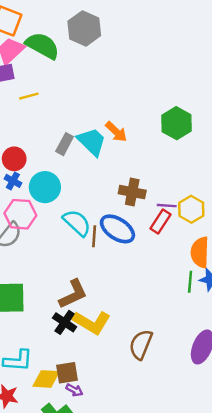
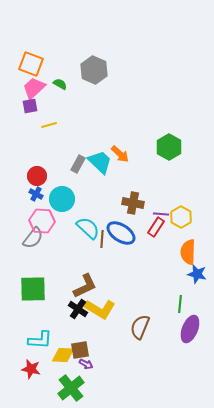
green semicircle: (42, 46) -> (60, 84), size x0.5
green line: (190, 282) -> (180, 304), moved

